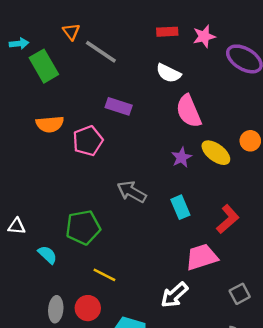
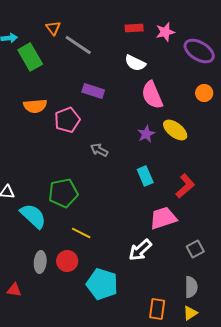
orange circle: (250, 141) -> (204, 93), moved
gray arrow: (132, 192) -> (99, 150), moved, size x0.7
cyan semicircle: (47, 255) -> (33, 216), size x1.6

